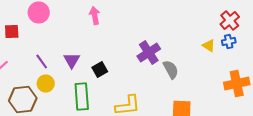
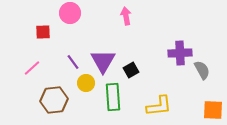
purple cross: (149, 52) -> (180, 53), turned 30
purple triangle: (72, 60) -> (103, 61), size x1.5
yellow circle: (46, 83) -> (86, 83), moved

